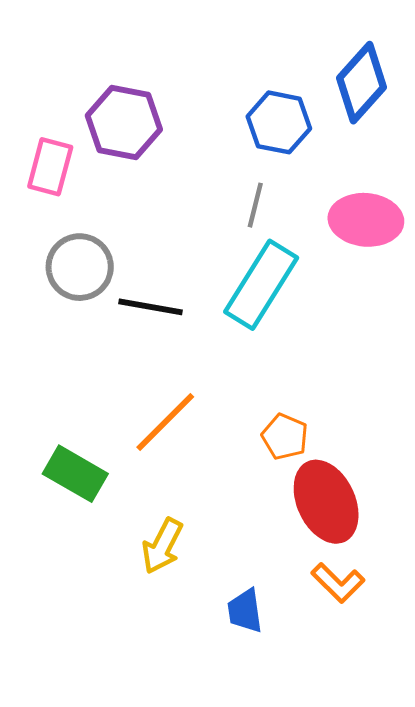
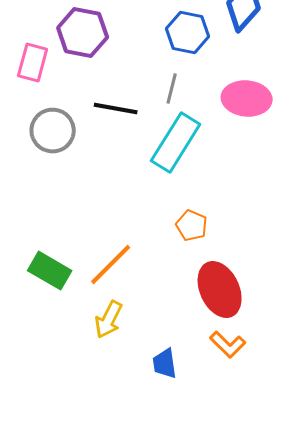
black line: (151, 307) -> (116, 109), moved
orange line: (165, 422) -> (111, 265), moved
orange pentagon: (285, 437) -> (192, 226), moved

